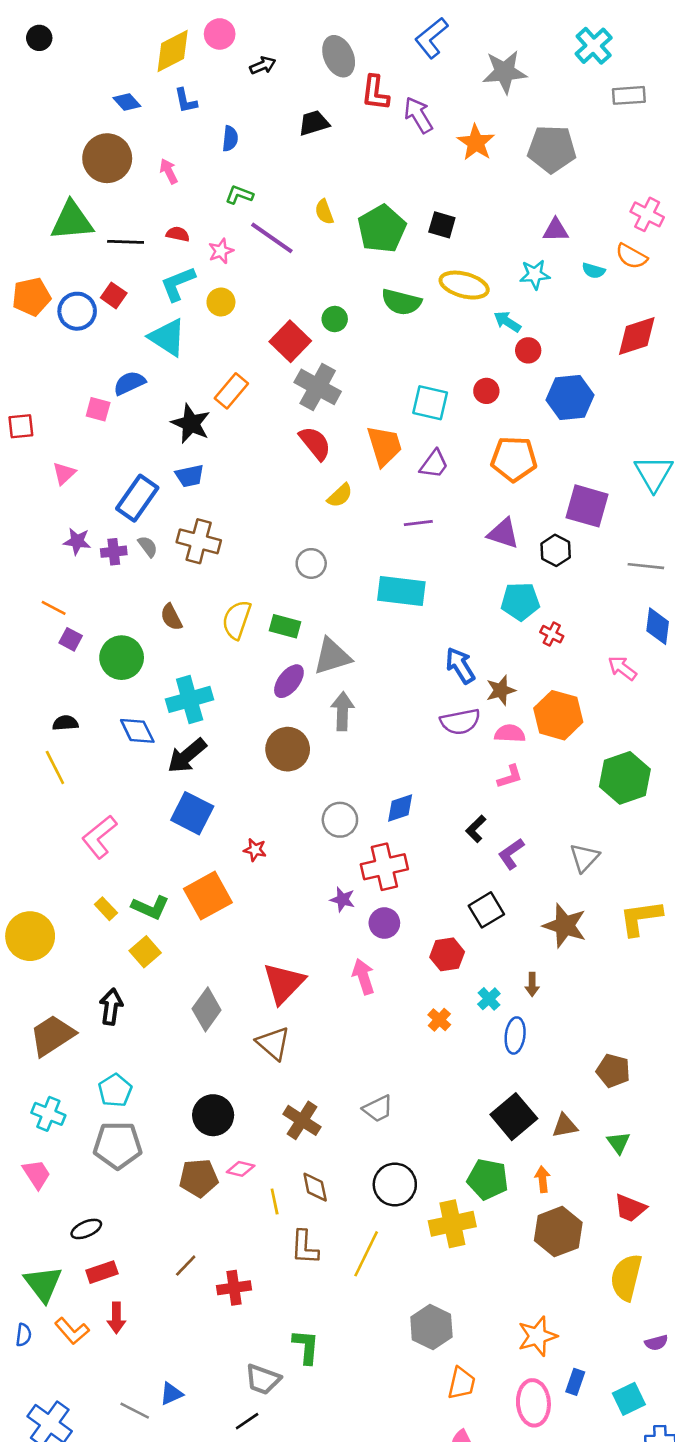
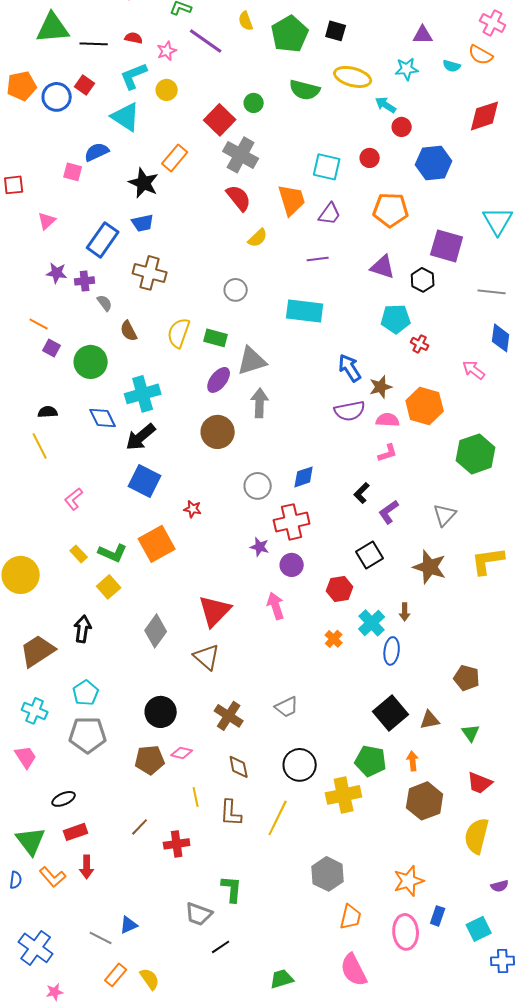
gray semicircle: (148, 546) -> (105, 303), moved
pink L-shape: (99, 837) -> (74, 499), size x0.7
cyan cross: (489, 999) -> (372, 623), size x1.5
yellow line: (275, 1201) -> (196, 797), moved
black line: (247, 1421) -> (221, 947), moved

